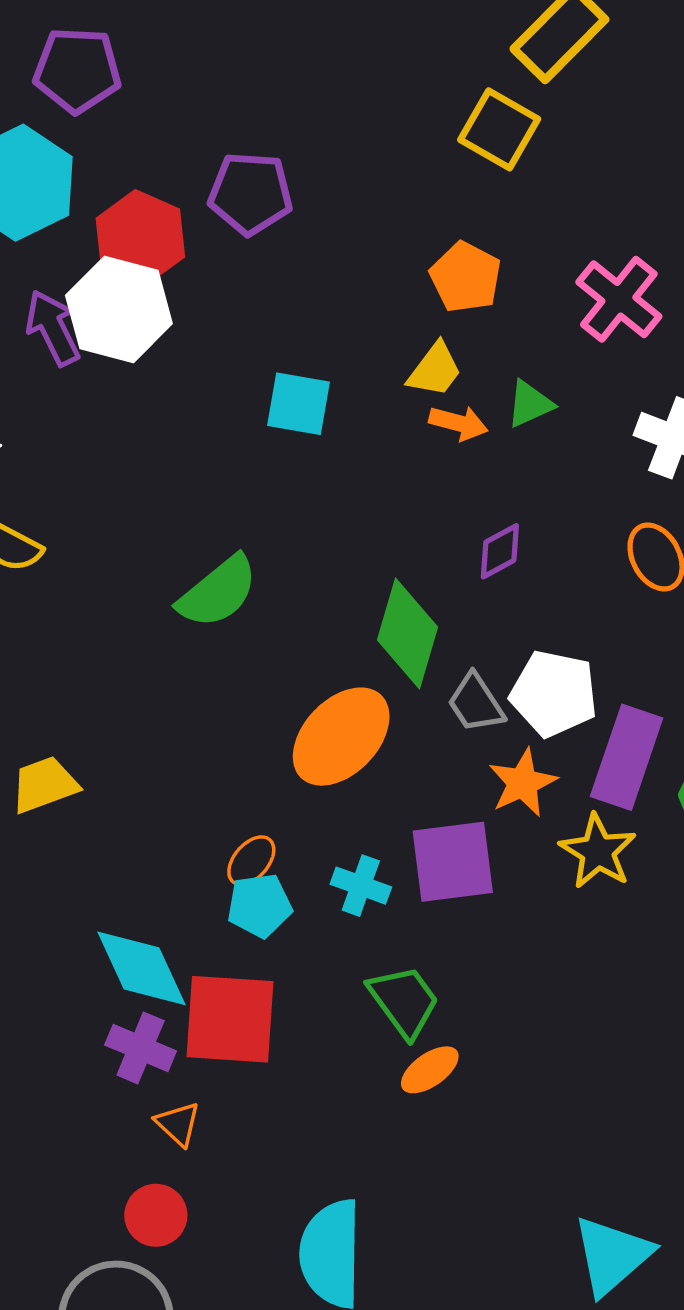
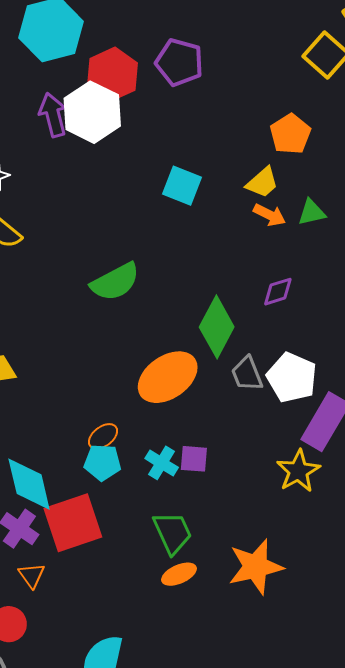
orange star: (523, 783) -> (256, 567), moved, size x1.4
purple square: (453, 862) -> (194, 459), moved, size x0.6
red square: (230, 1019) -> (73, 523), turned -34

